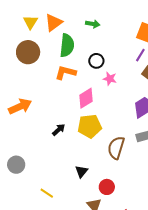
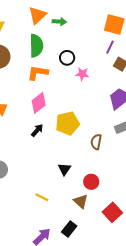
orange triangle: (54, 23) -> (37, 15), moved
pink diamond: (86, 98) -> (39, 103), moved
brown semicircle: (116, 148) -> (96, 142), size x0.7
yellow line: (47, 193) -> (42, 197), moved

